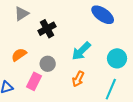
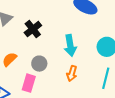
cyan arrow: (81, 51) -> (70, 45), turned -45

